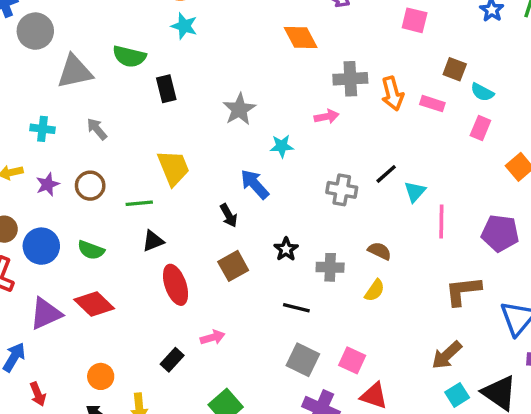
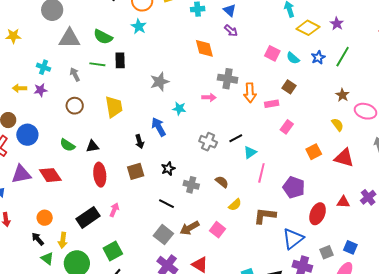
cyan semicircle: (482, 92) -> (293, 58), moved
pink rectangle: (432, 104) -> (272, 104), turned -40
pink rectangle: (480, 128) -> (287, 127), moved
purple star: (48, 184) -> (40, 90), moved
brown circle: (90, 186) -> (75, 106), moved
green line: (139, 203) -> (97, 64), moved
green semicircle: (91, 250) -> (67, 145), moved
yellow semicircle: (375, 290) -> (235, 205), moved
pink arrow: (213, 337) -> (114, 210), turned -64
brown arrow: (447, 355) -> (190, 228), moved
black rectangle: (172, 360) -> (88, 217), size x1.6
pink square: (352, 360) -> (218, 230), moved

